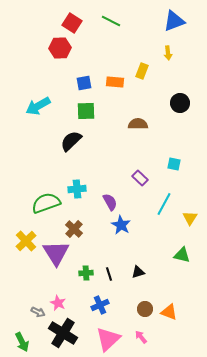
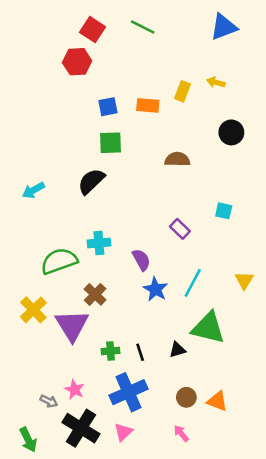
yellow arrow: (168, 53) -> (216, 82), moved, turned 112
cyan arrow: (38, 106) -> (33, 190), moved, size x0.7
cyan line: (164, 204) -> (193, 283), moved
green triangle: (182, 255) -> (208, 328), moved, size x1.6
blue cross: (100, 305) -> (129, 392), size x1.6
pink triangle: (108, 339) -> (123, 432), moved, size x0.6

